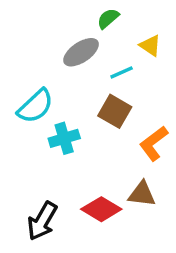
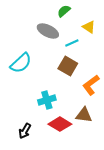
gray ellipse: (81, 52) -> (48, 31), turned 60
cyan cross: (64, 138) -> (47, 100), moved
black arrow: (42, 221) -> (25, 131), size x0.7

